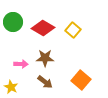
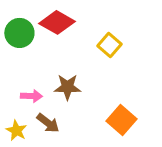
red diamond: (43, 28) -> (57, 22), moved
brown arrow: (45, 82) -> (48, 123), moved

